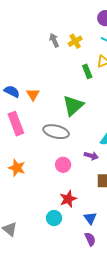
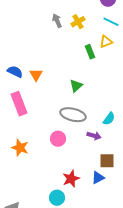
green triangle: (73, 105) -> (76, 86), size x0.6
gray ellipse: (56, 132) -> (73, 115), moved
pink circle: (63, 165) -> (58, 139), moved
blue triangle: (90, 218) -> (98, 178), moved, turned 40

